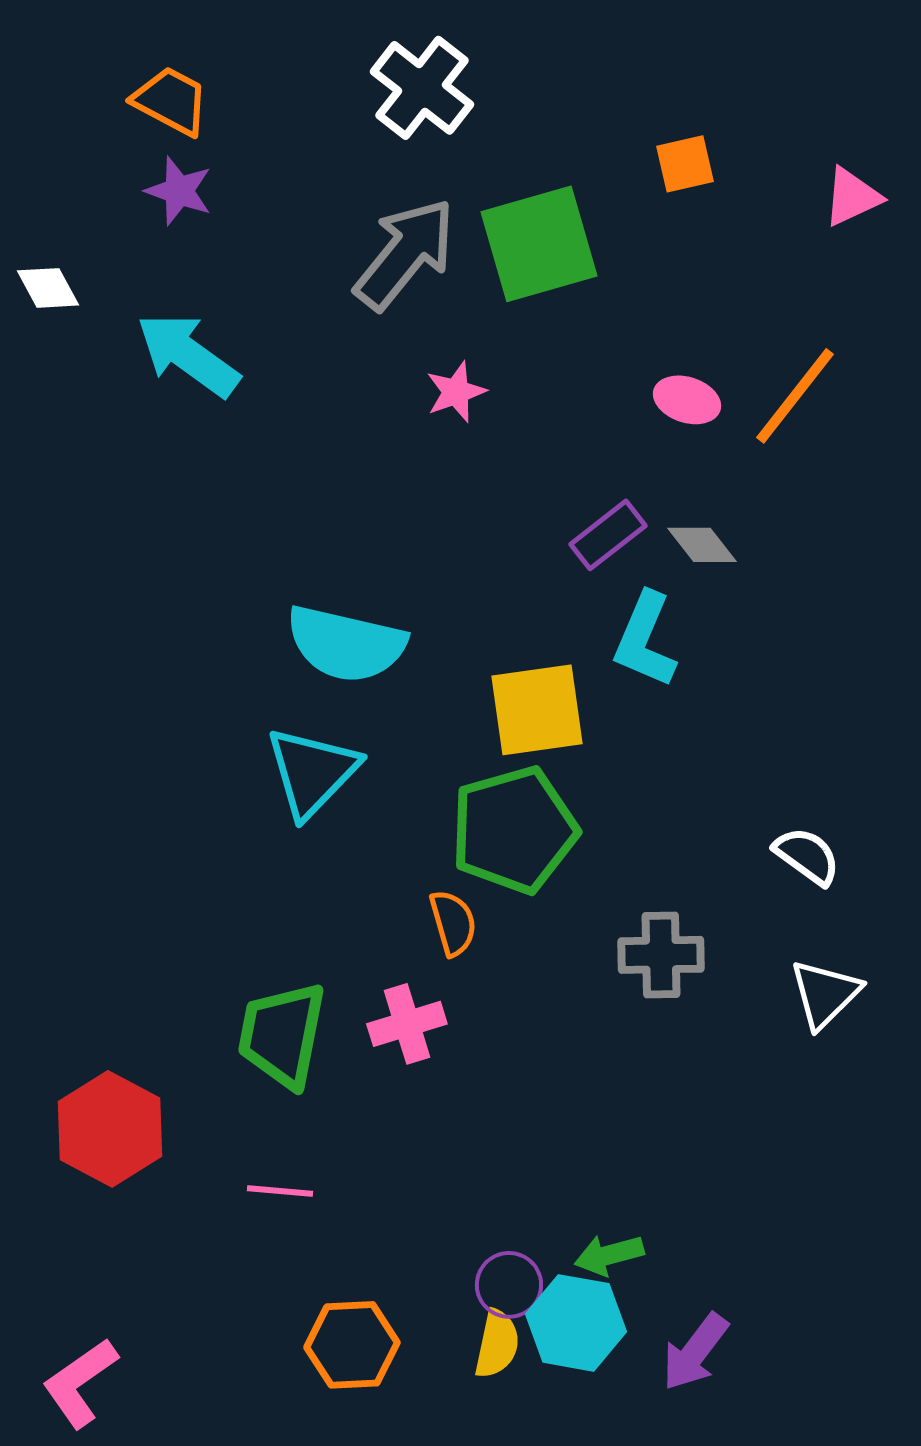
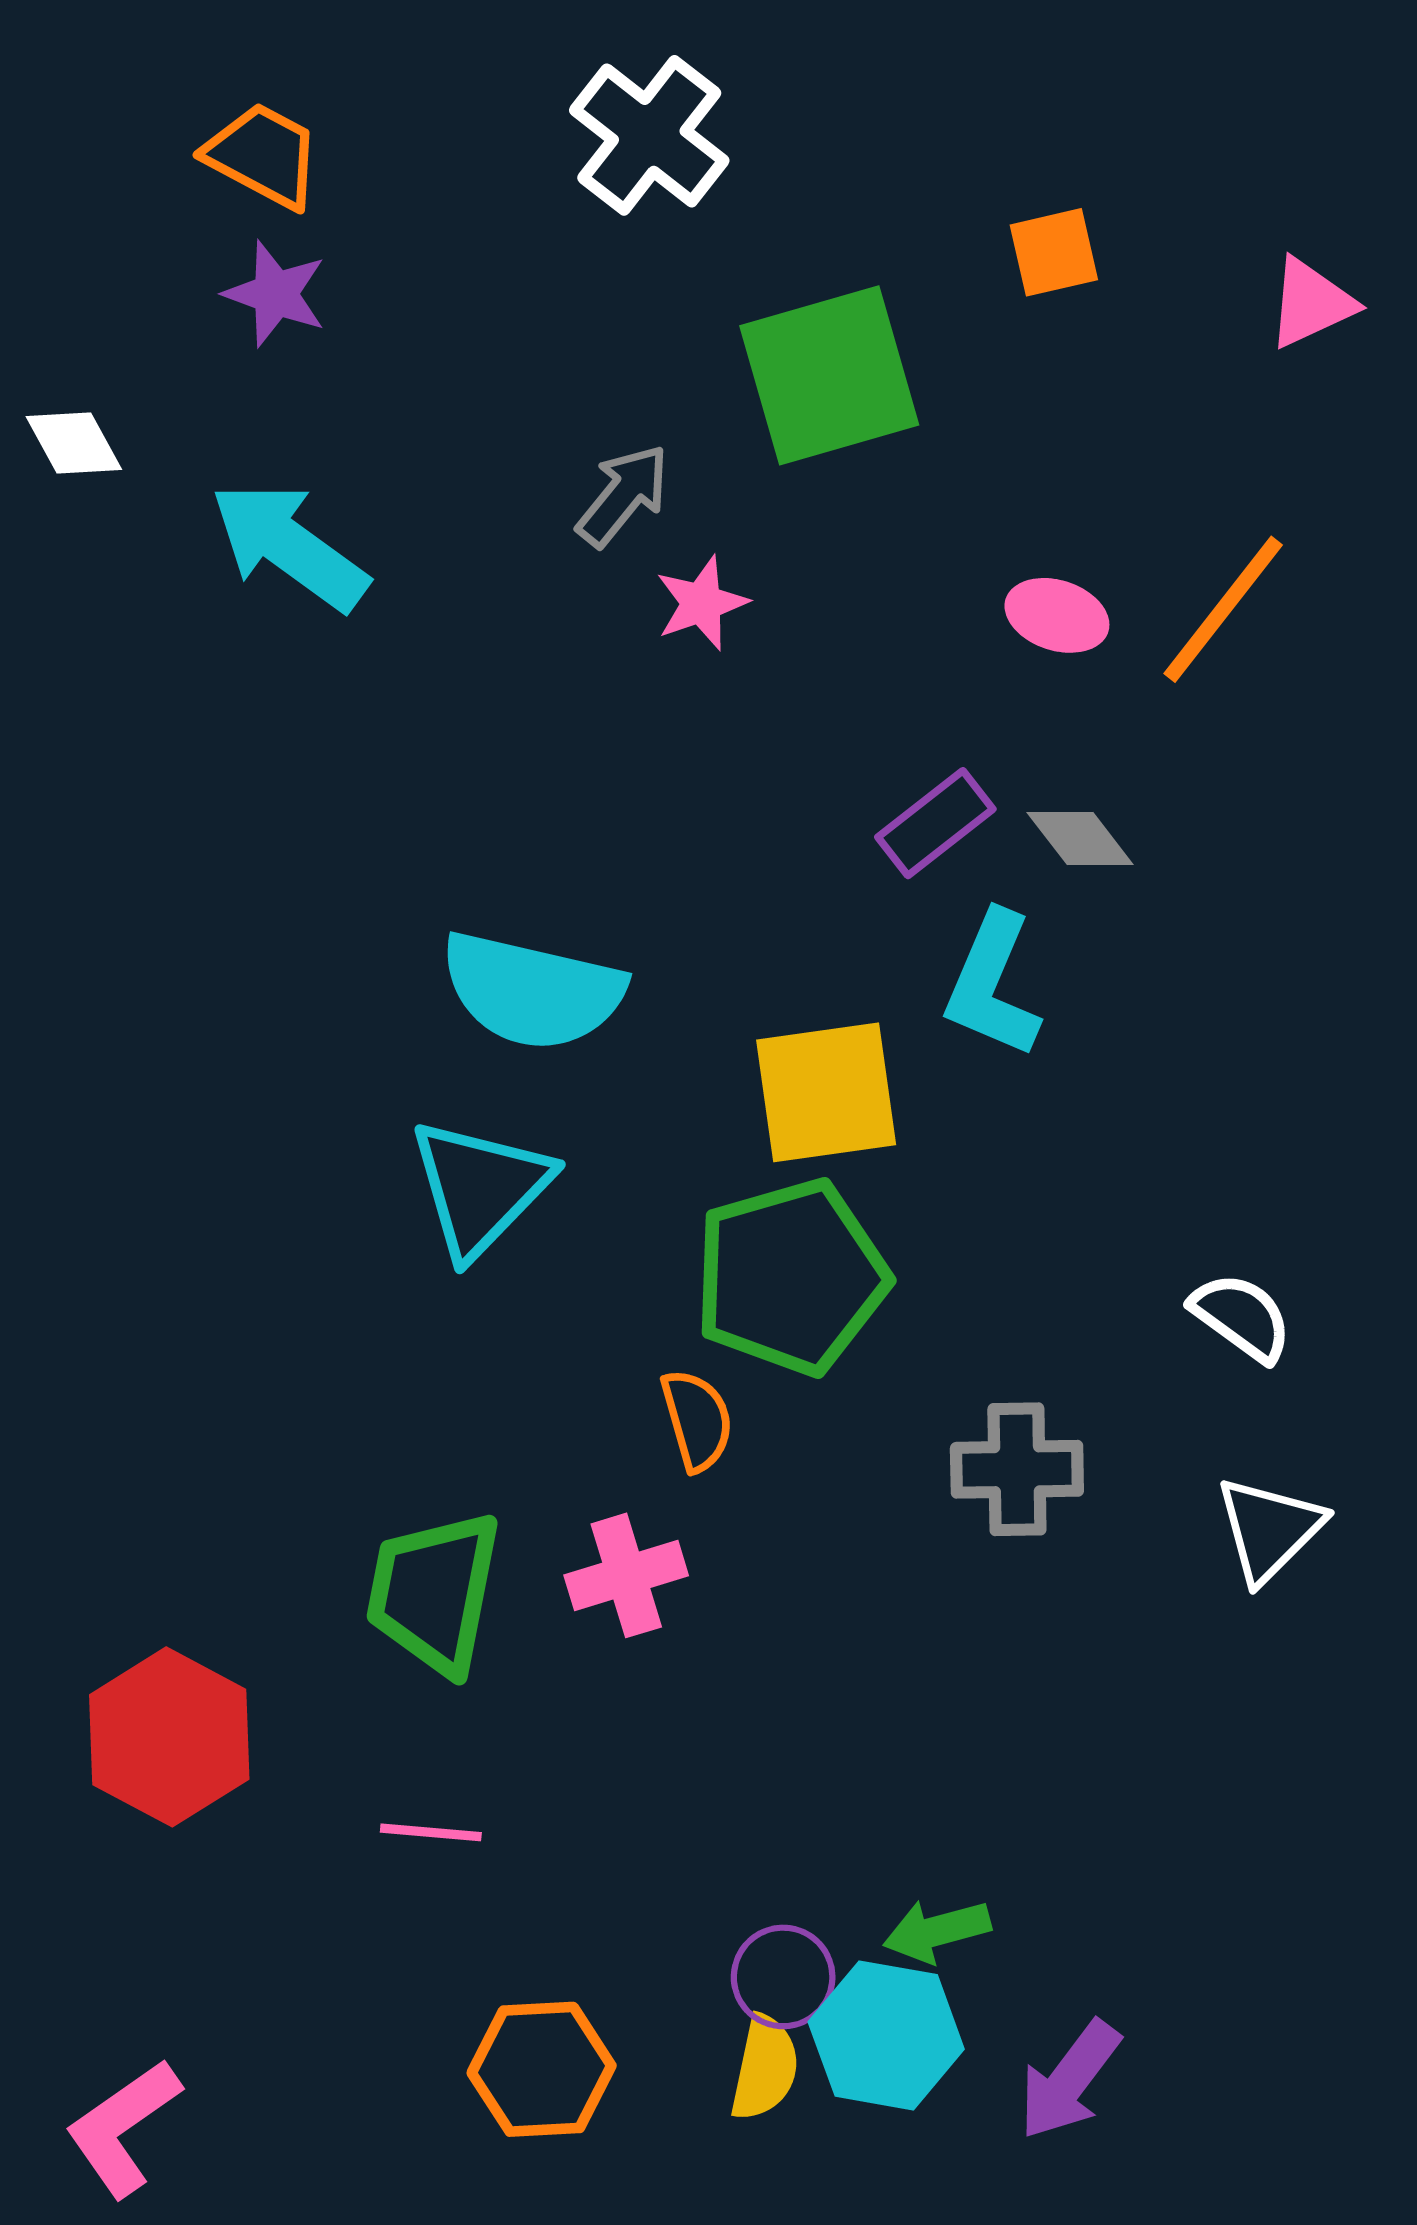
gray arrow: (405, 254) -> (623, 495), moved, size x0.6

